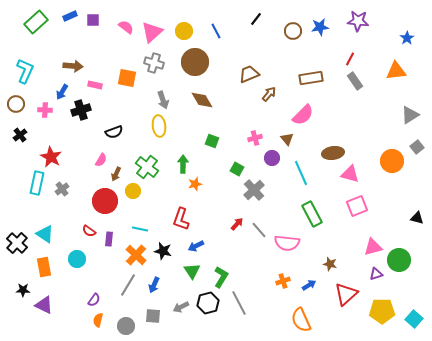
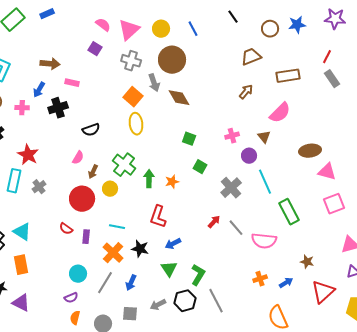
black line: (256, 19) -> (233, 17), turned -72
purple square: (93, 20) -> (95, 49), moved, turned 32
brown trapezoid: (249, 74) -> (251, 57), moved
orange square: (127, 78) -> (133, 97), moved, turned 30
gray arrow: (163, 100) -> (154, 83), moved
green arrow: (183, 164) -> (149, 179), moved
green square: (237, 169) -> (200, 167), moved
cyan line: (301, 173) -> (265, 182), moved
cyan circle: (77, 259) -> (78, 274), moved
purple semicircle: (94, 300) -> (71, 298), turned 32

